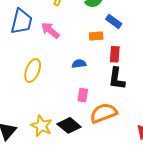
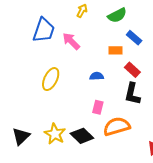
red rectangle: (115, 54) -> (132, 70), turned -56

